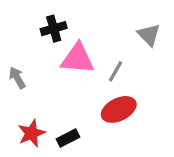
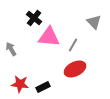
black cross: (54, 29) -> (34, 18), turned -35
red star: (31, 133) -> (20, 84), turned 30

